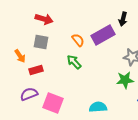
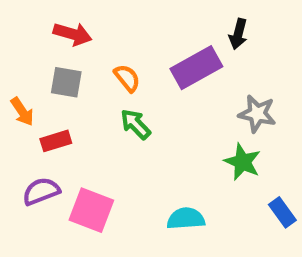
orange semicircle: (78, 40) -> (127, 78), moved
green star: (125, 80) -> (242, 162), turned 30

